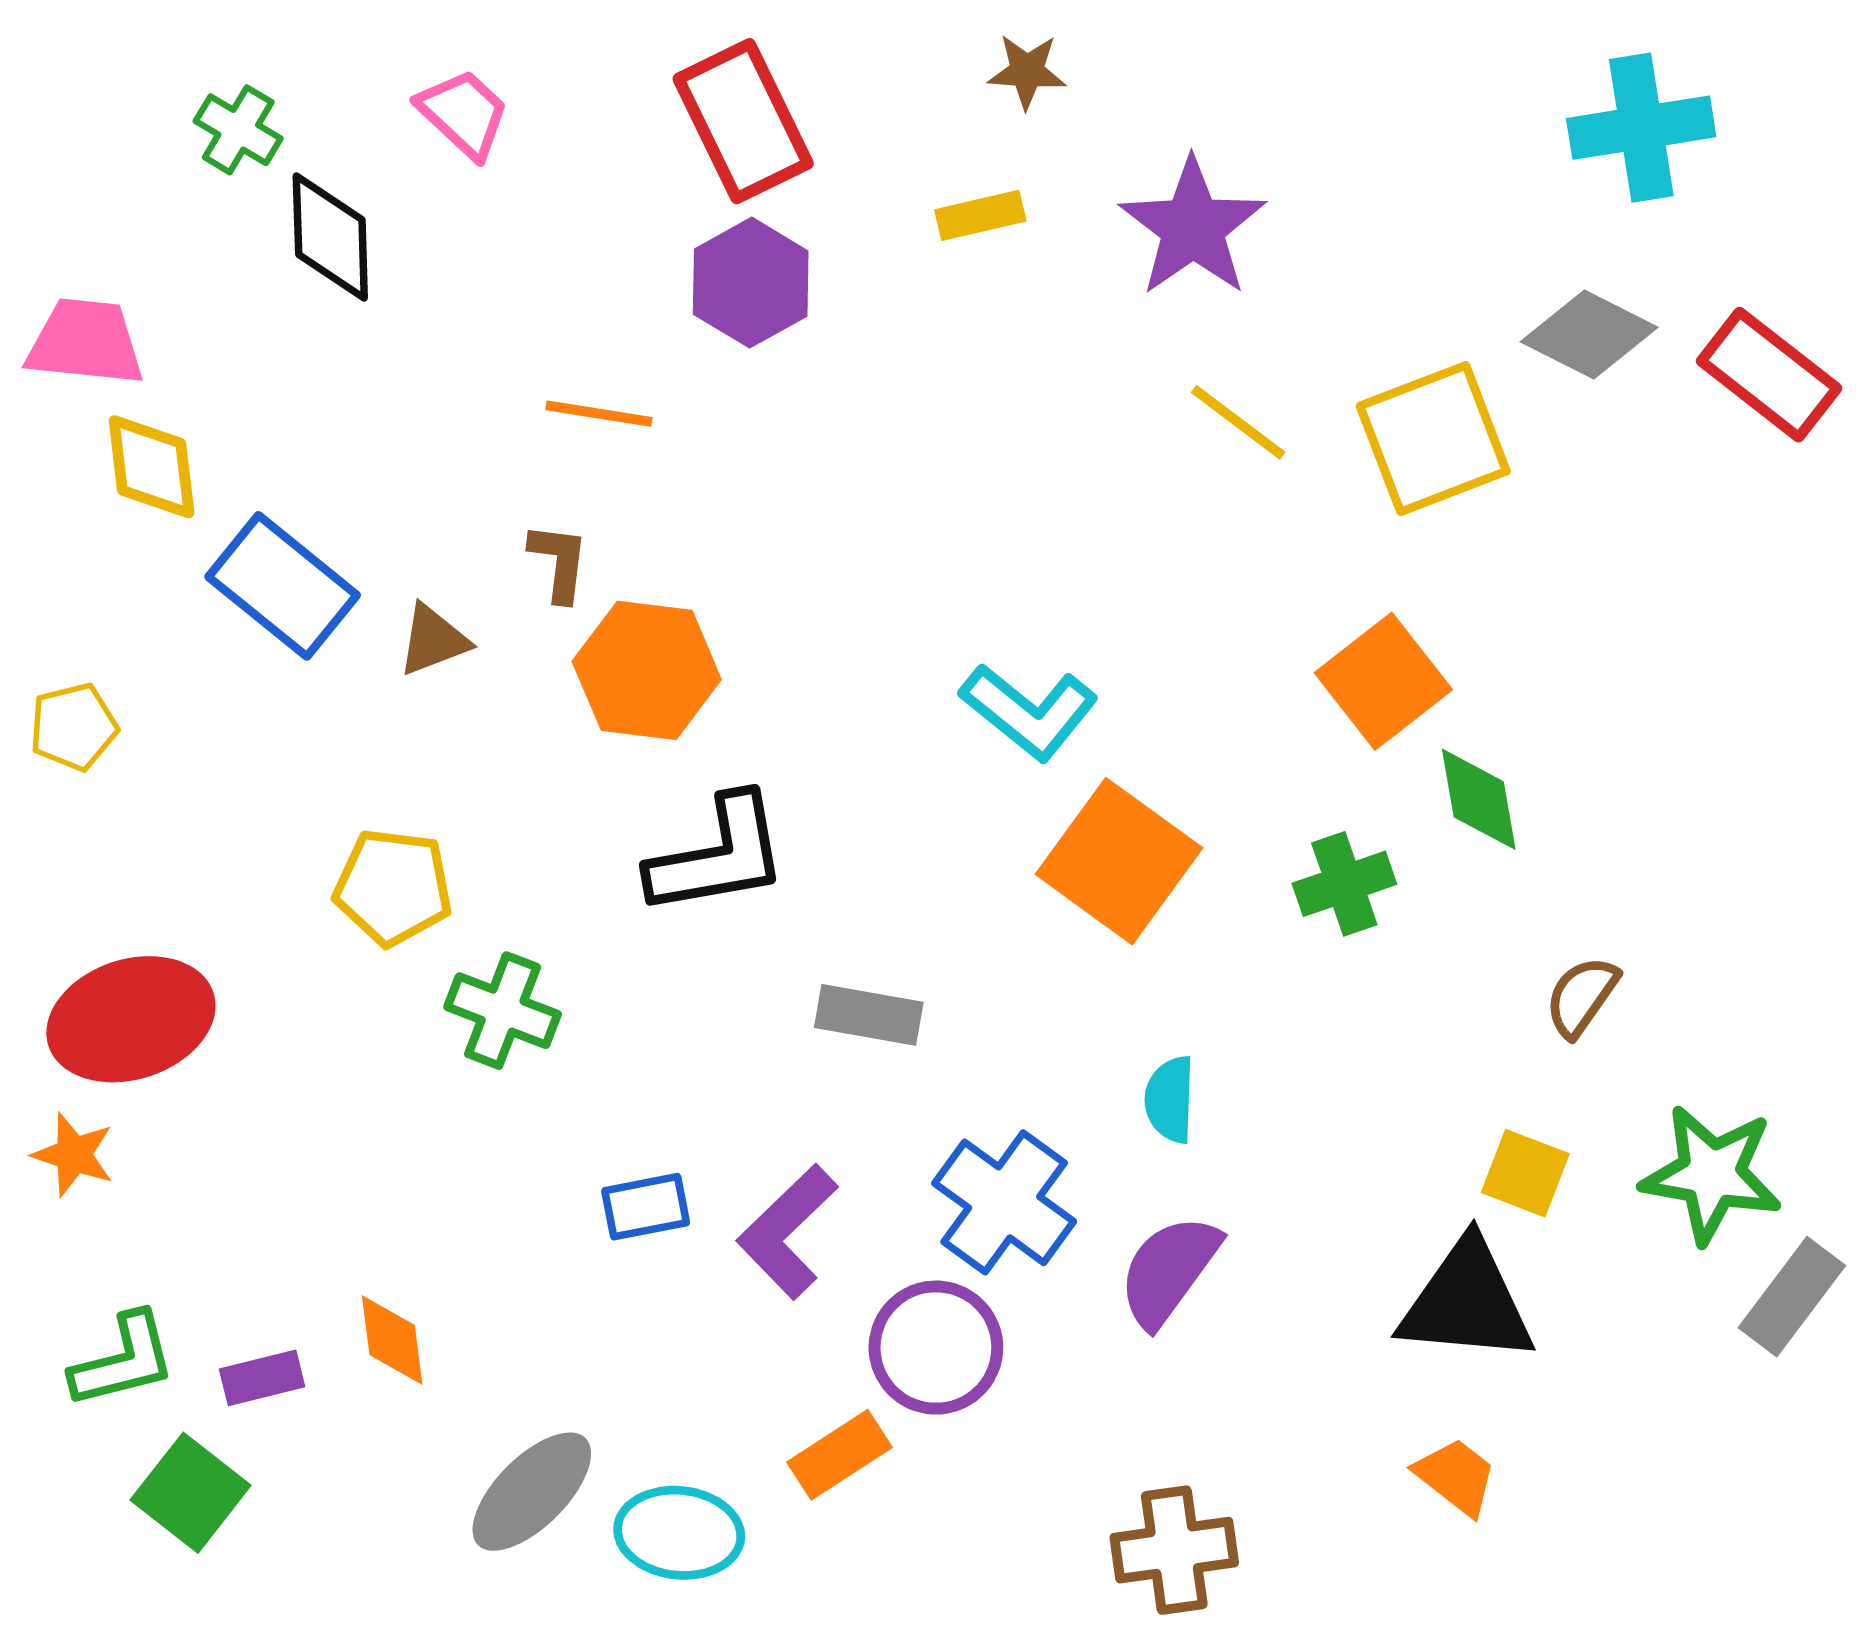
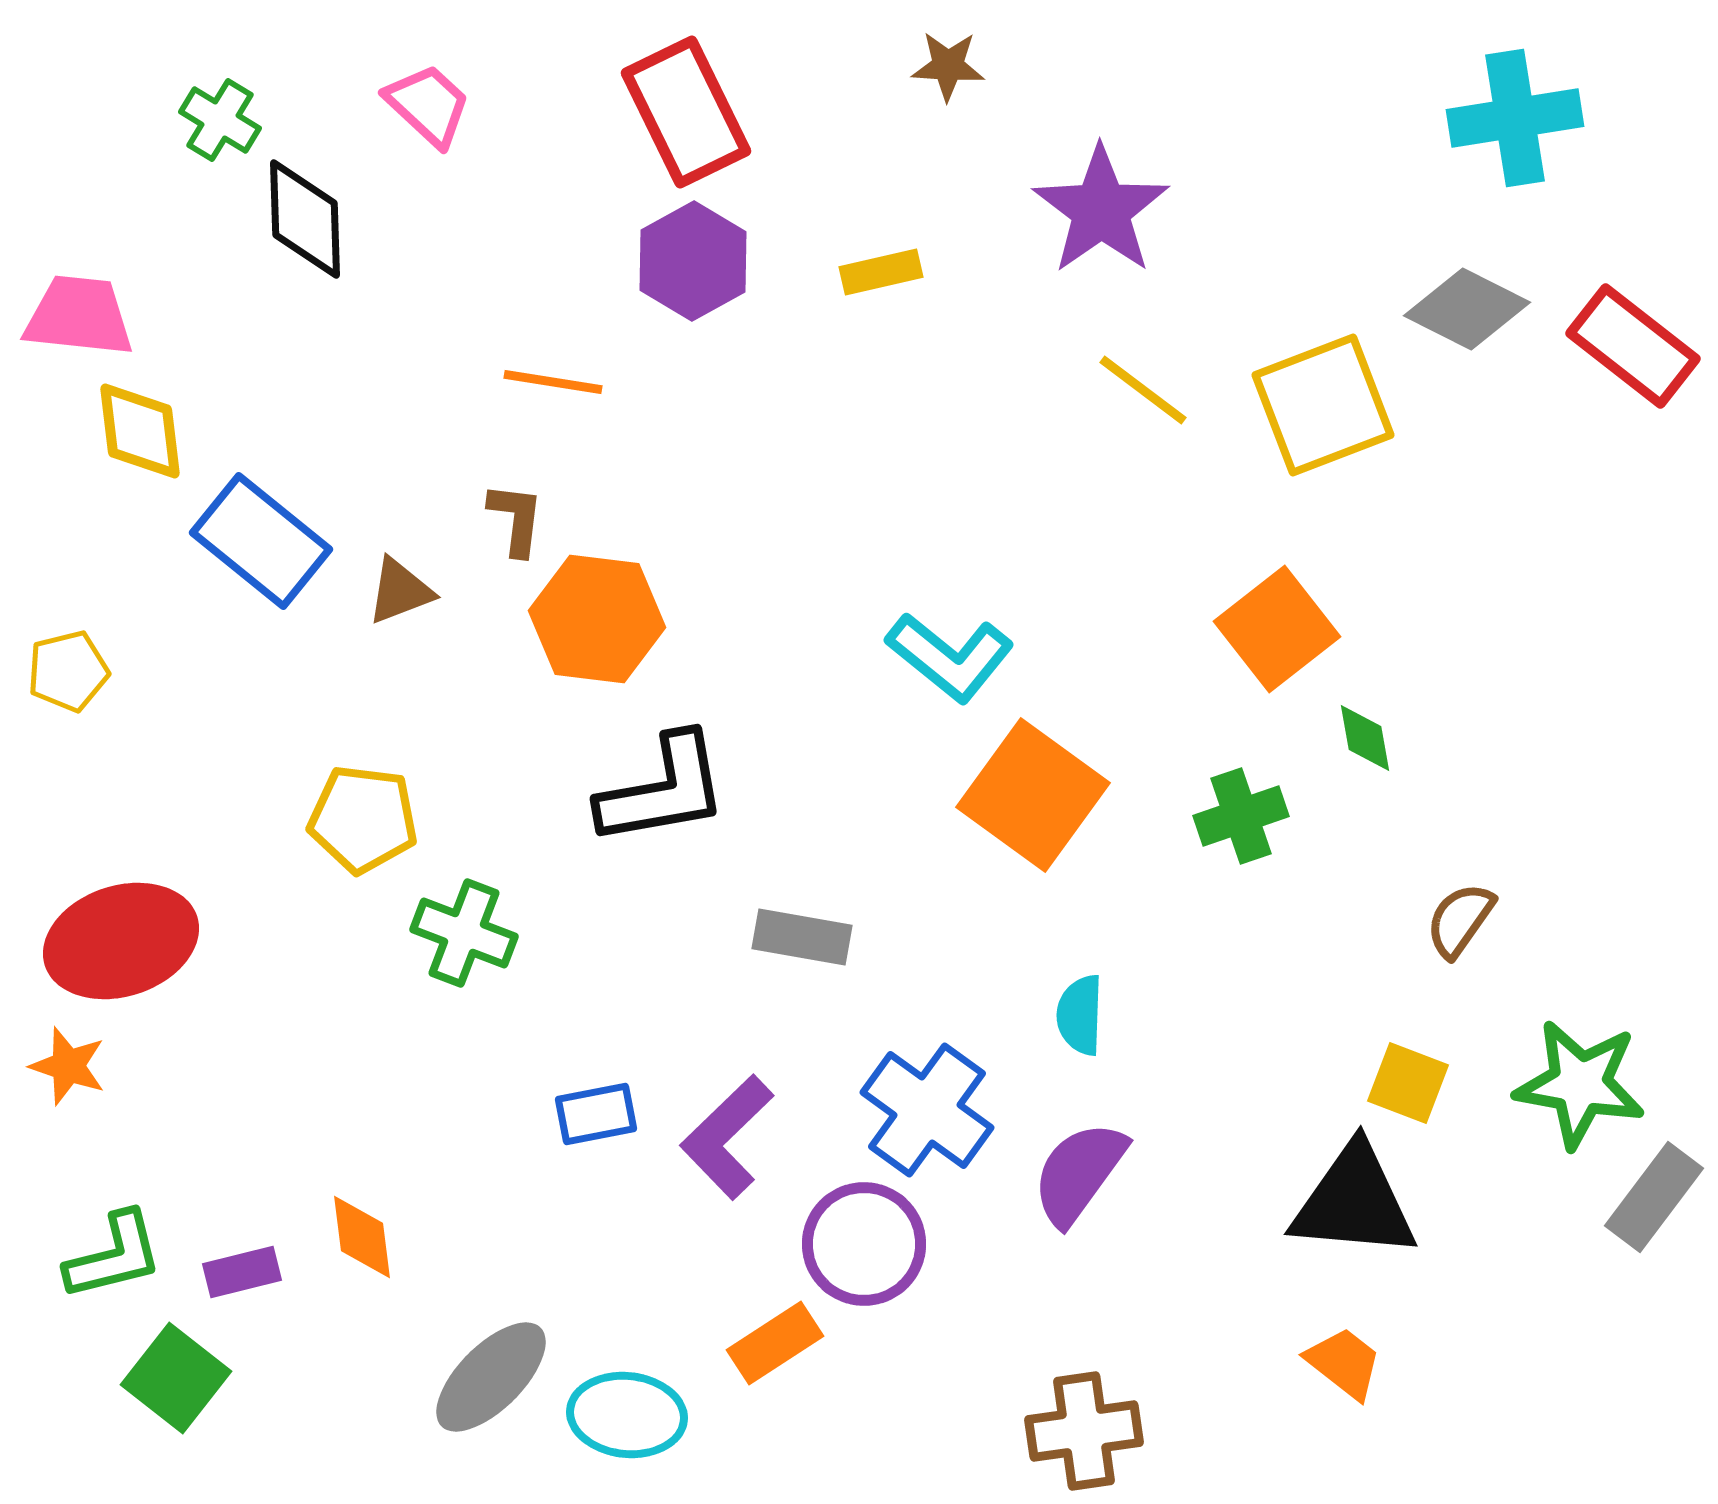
yellow rectangle: (980, 215) -> (881, 272), moved
green diamond: (1479, 799) -> (1365, 738), size x0.7

